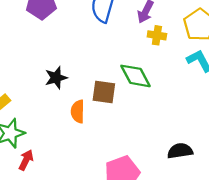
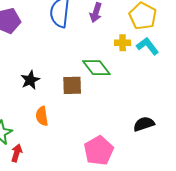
yellow cross: (157, 35) -> (123, 43), moved
orange semicircle: (78, 111) -> (42, 116), moved

